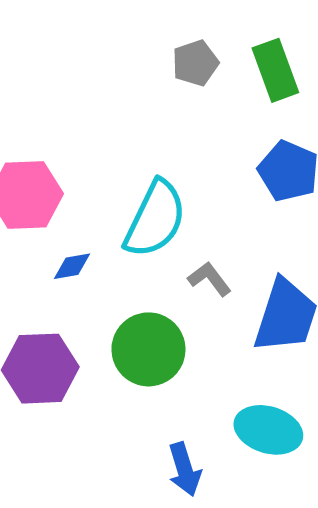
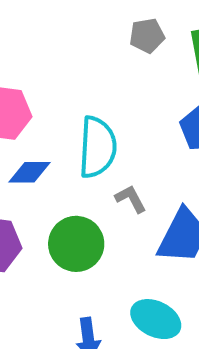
cyan semicircle: (155, 219) -> (97, 147), turned -32
blue diamond: (72, 266) -> (29, 172), size x1.4

